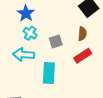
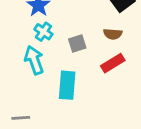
brown semicircle: (82, 34) -> (113, 34), turned 88
cyan arrow: (24, 55) -> (34, 60), turned 65

